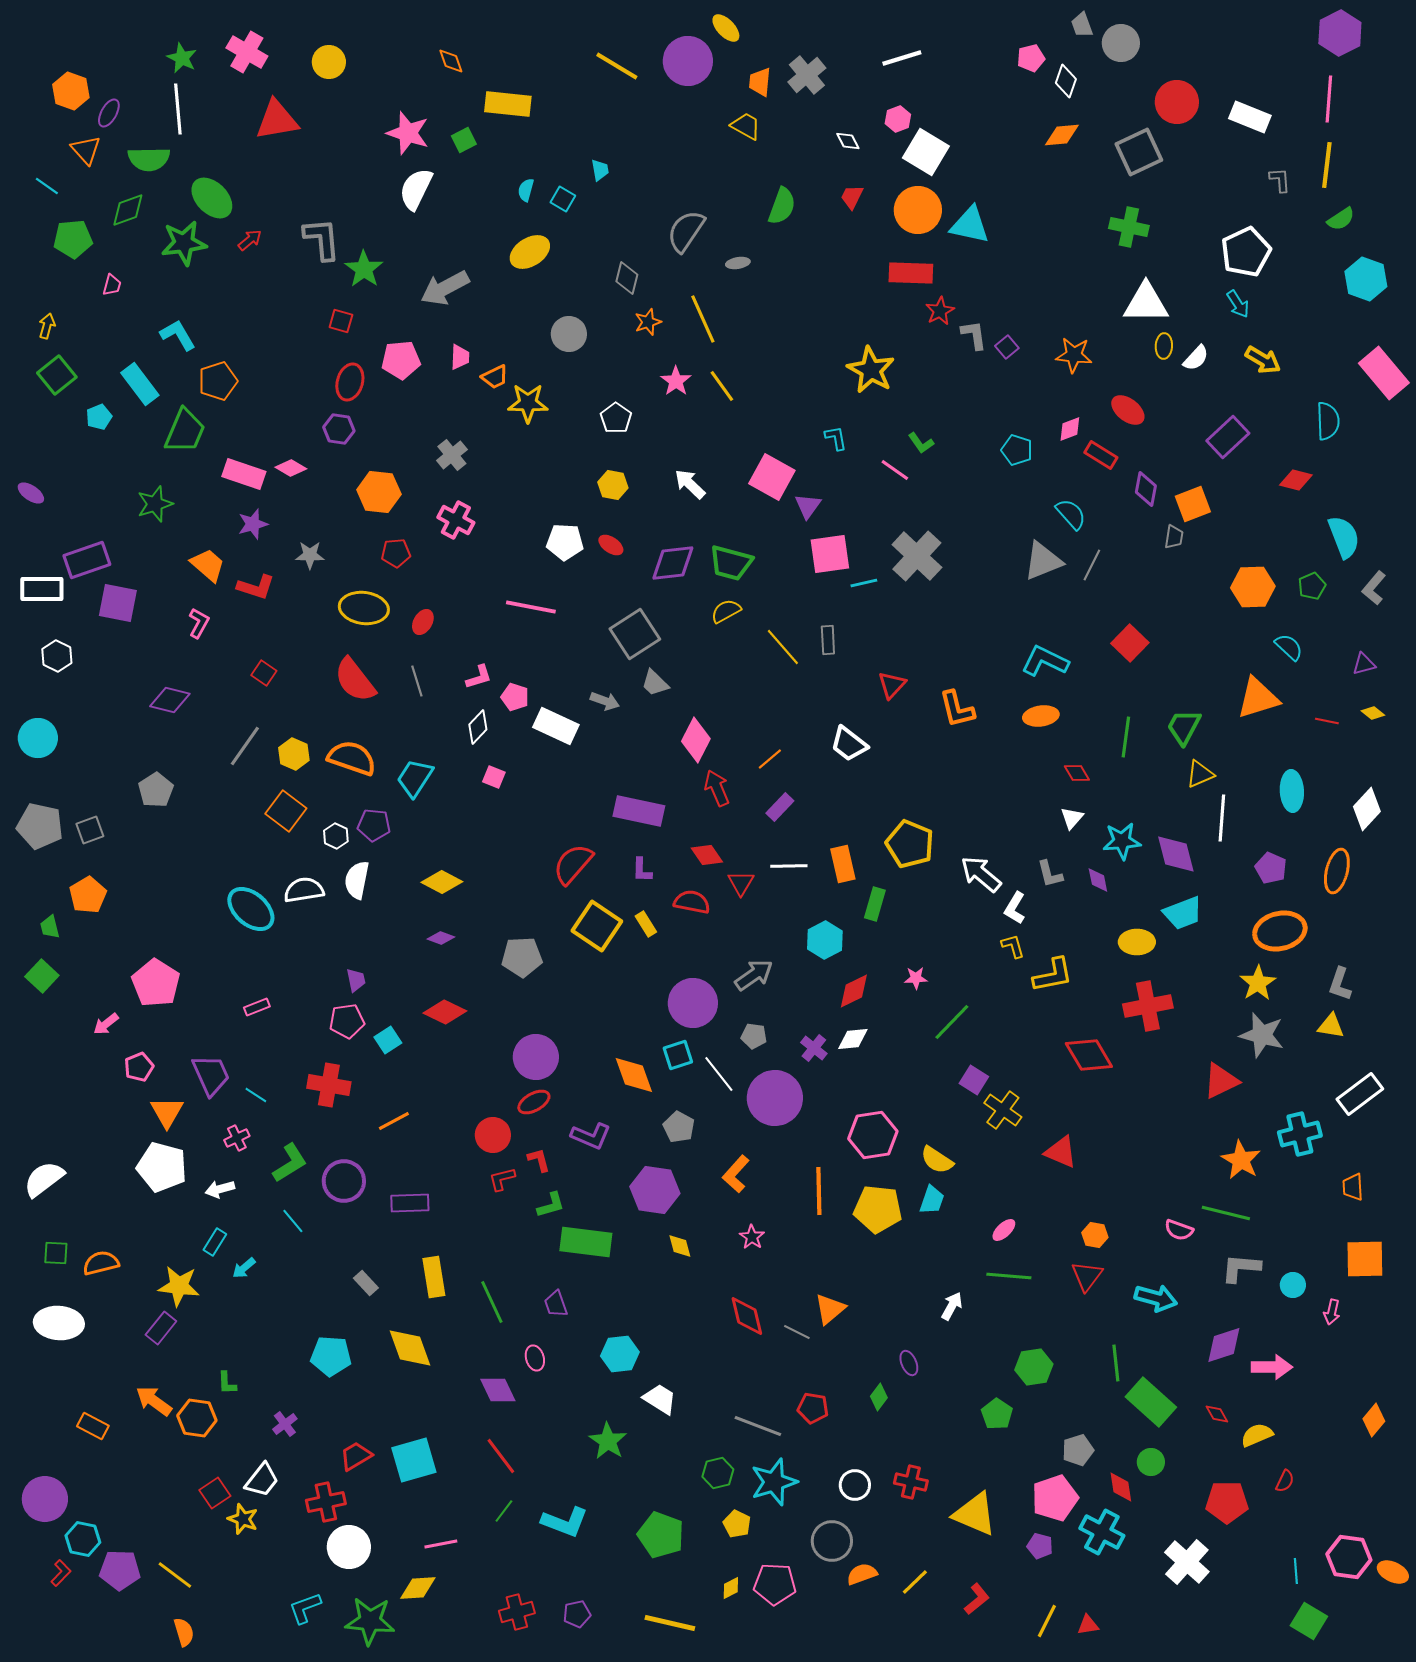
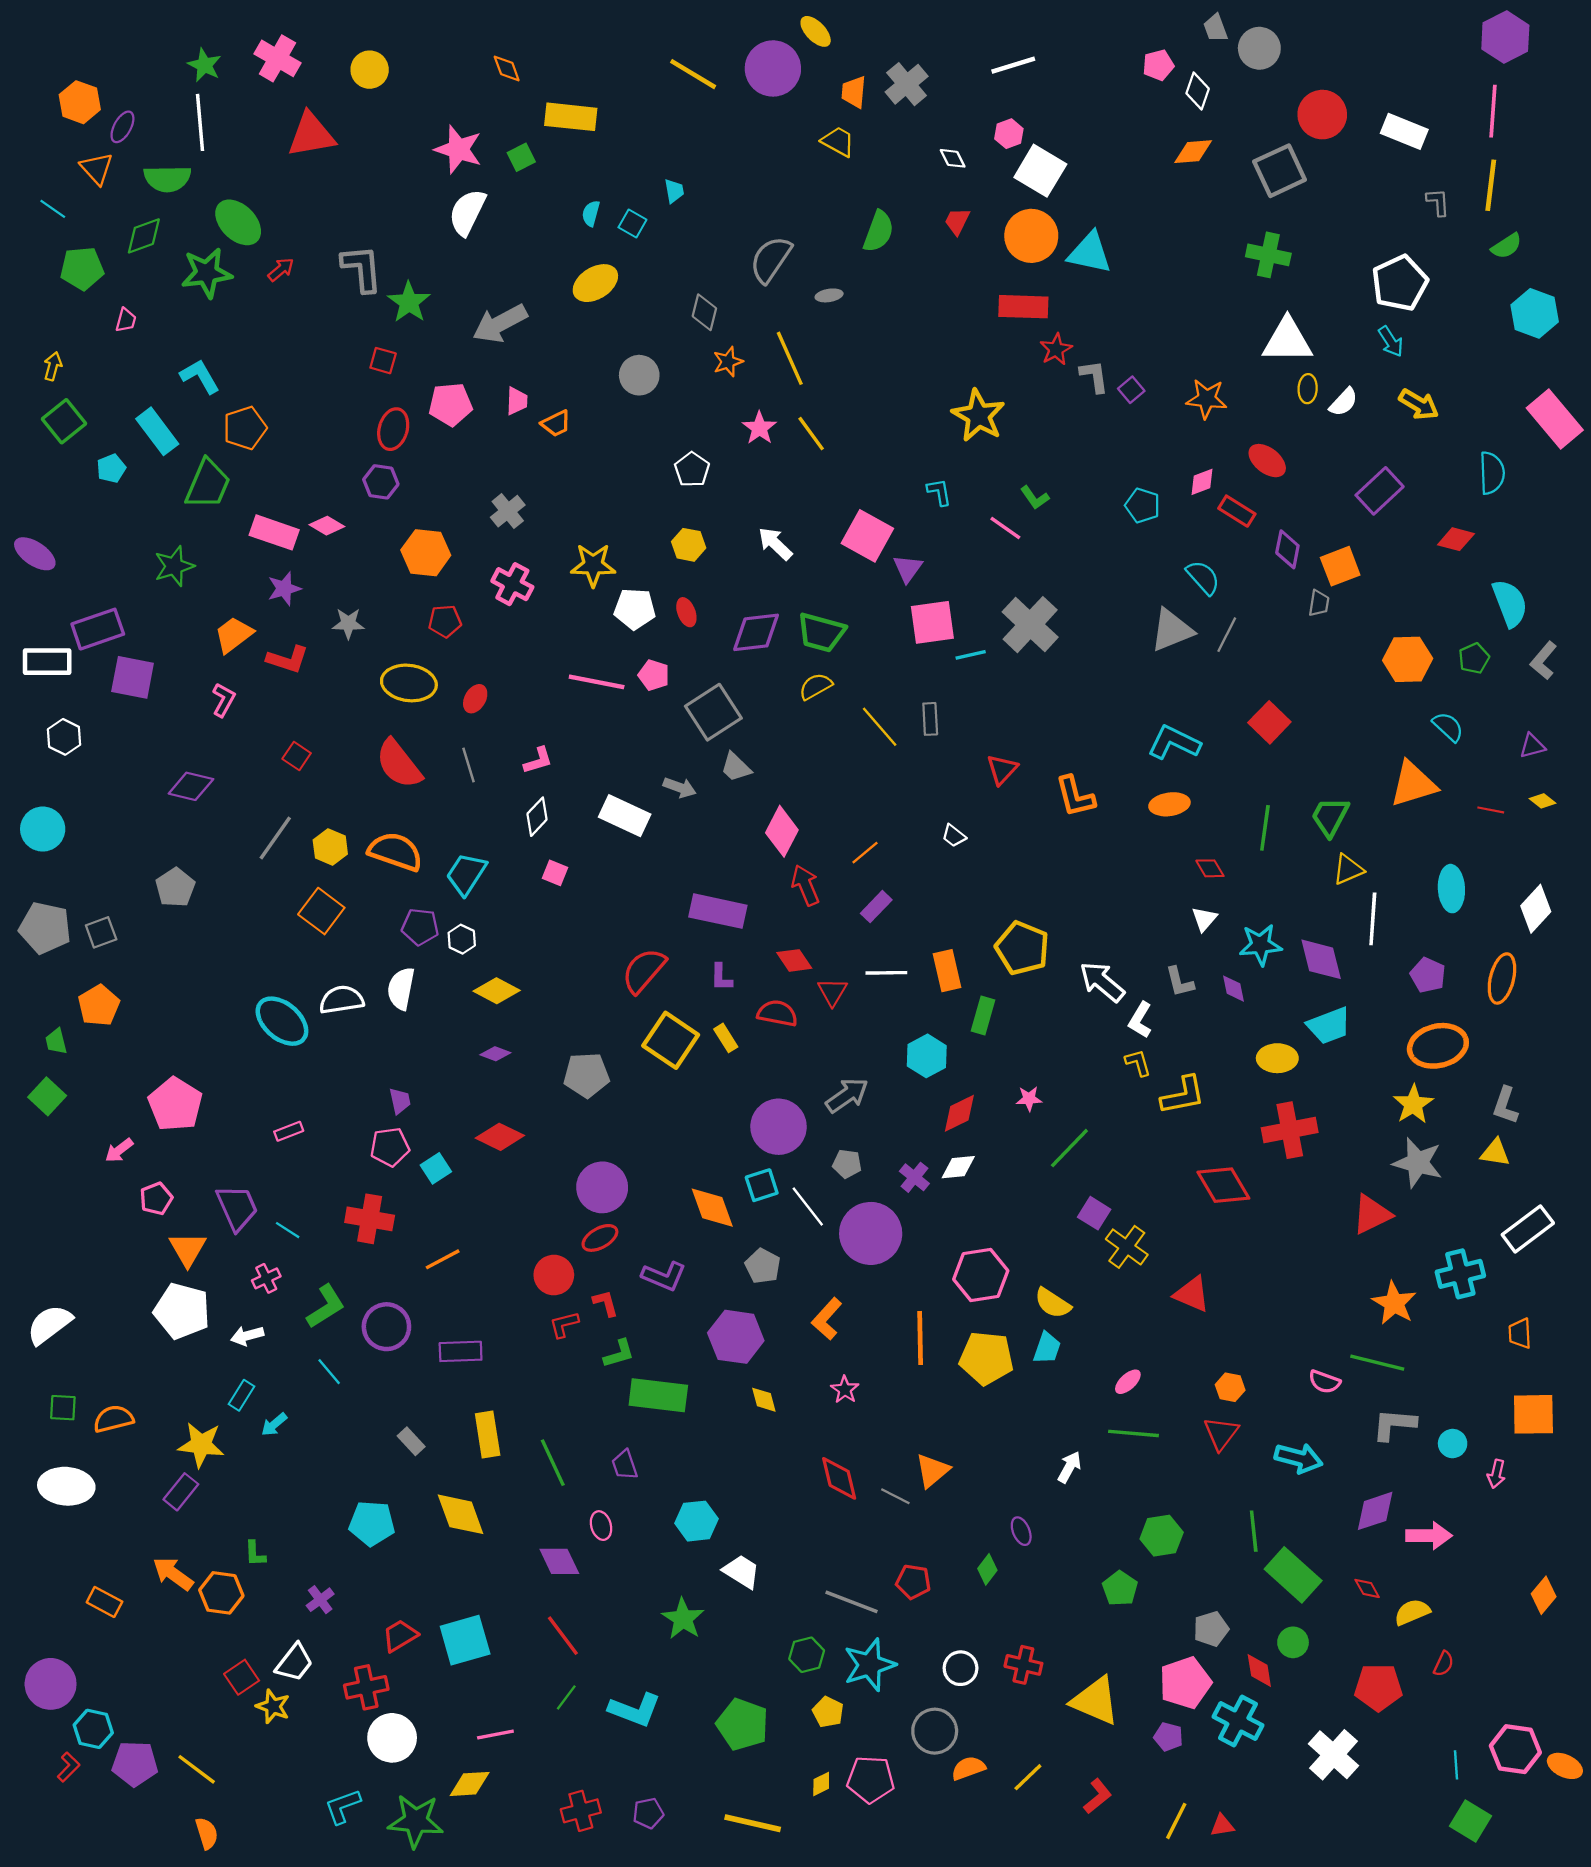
yellow star: (528, 403) -> (593, 565), moved
purple ellipse: (31, 493) -> (35, 554), size x1.4
red ellipse: (611, 545) -> (686, 612), turned 35
orange trapezoid: (208, 565) -> (234, 635), turned -78
pink pentagon: (515, 697) -> (654, 675), moved
white trapezoid: (849, 744) -> (954, 836), size x0.6
white hexagon: (336, 836) -> (462, 939), moved

